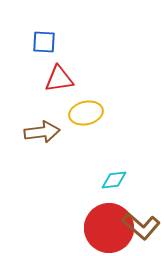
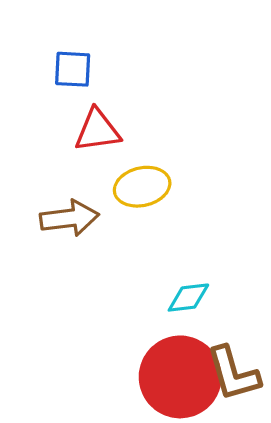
brown L-shape: (141, 226) -> (233, 374), turned 33

